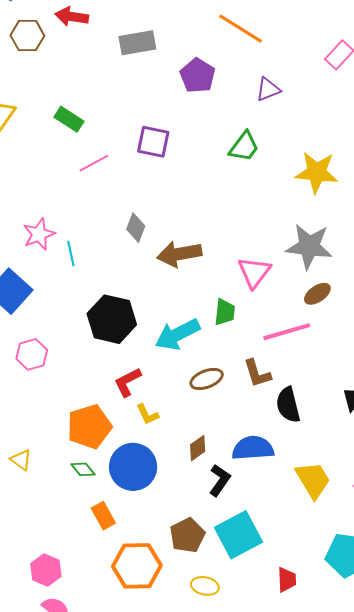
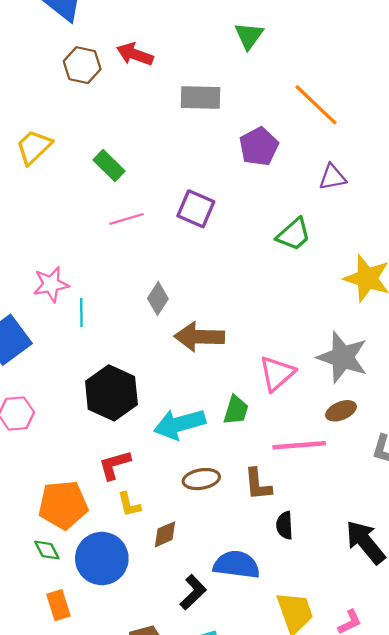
black semicircle: (288, 405) -> (285, 525), size x0.7
brown diamond: (198, 448) -> (165, 534), moved

